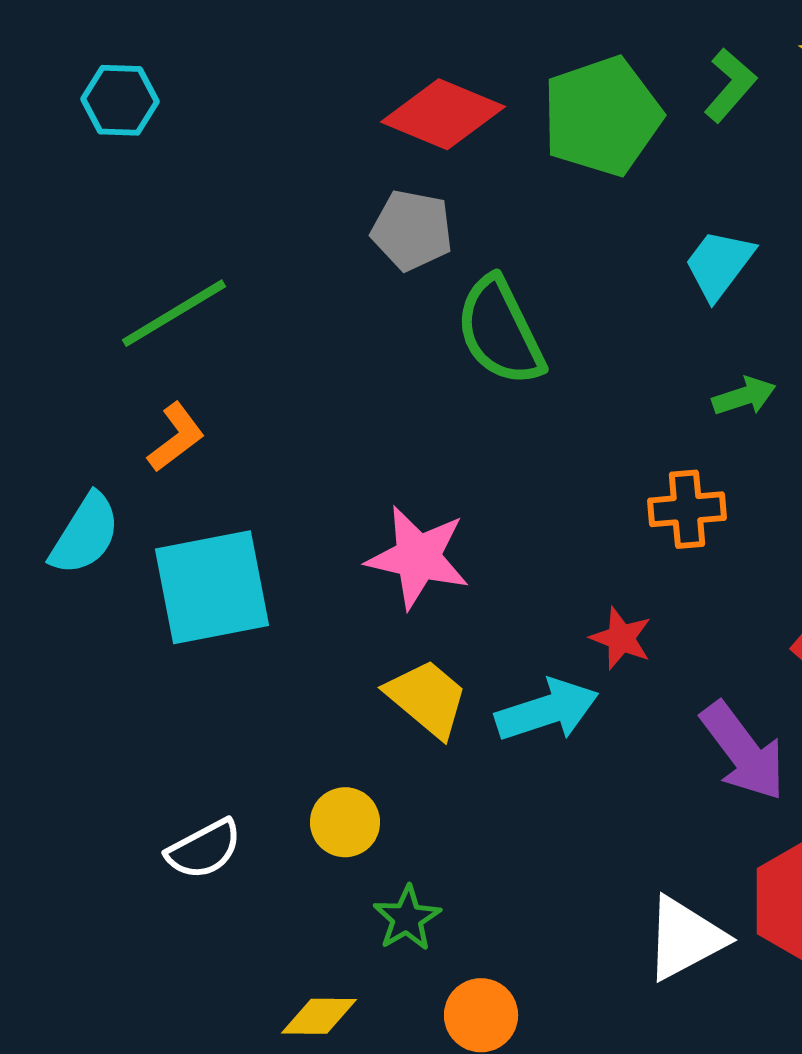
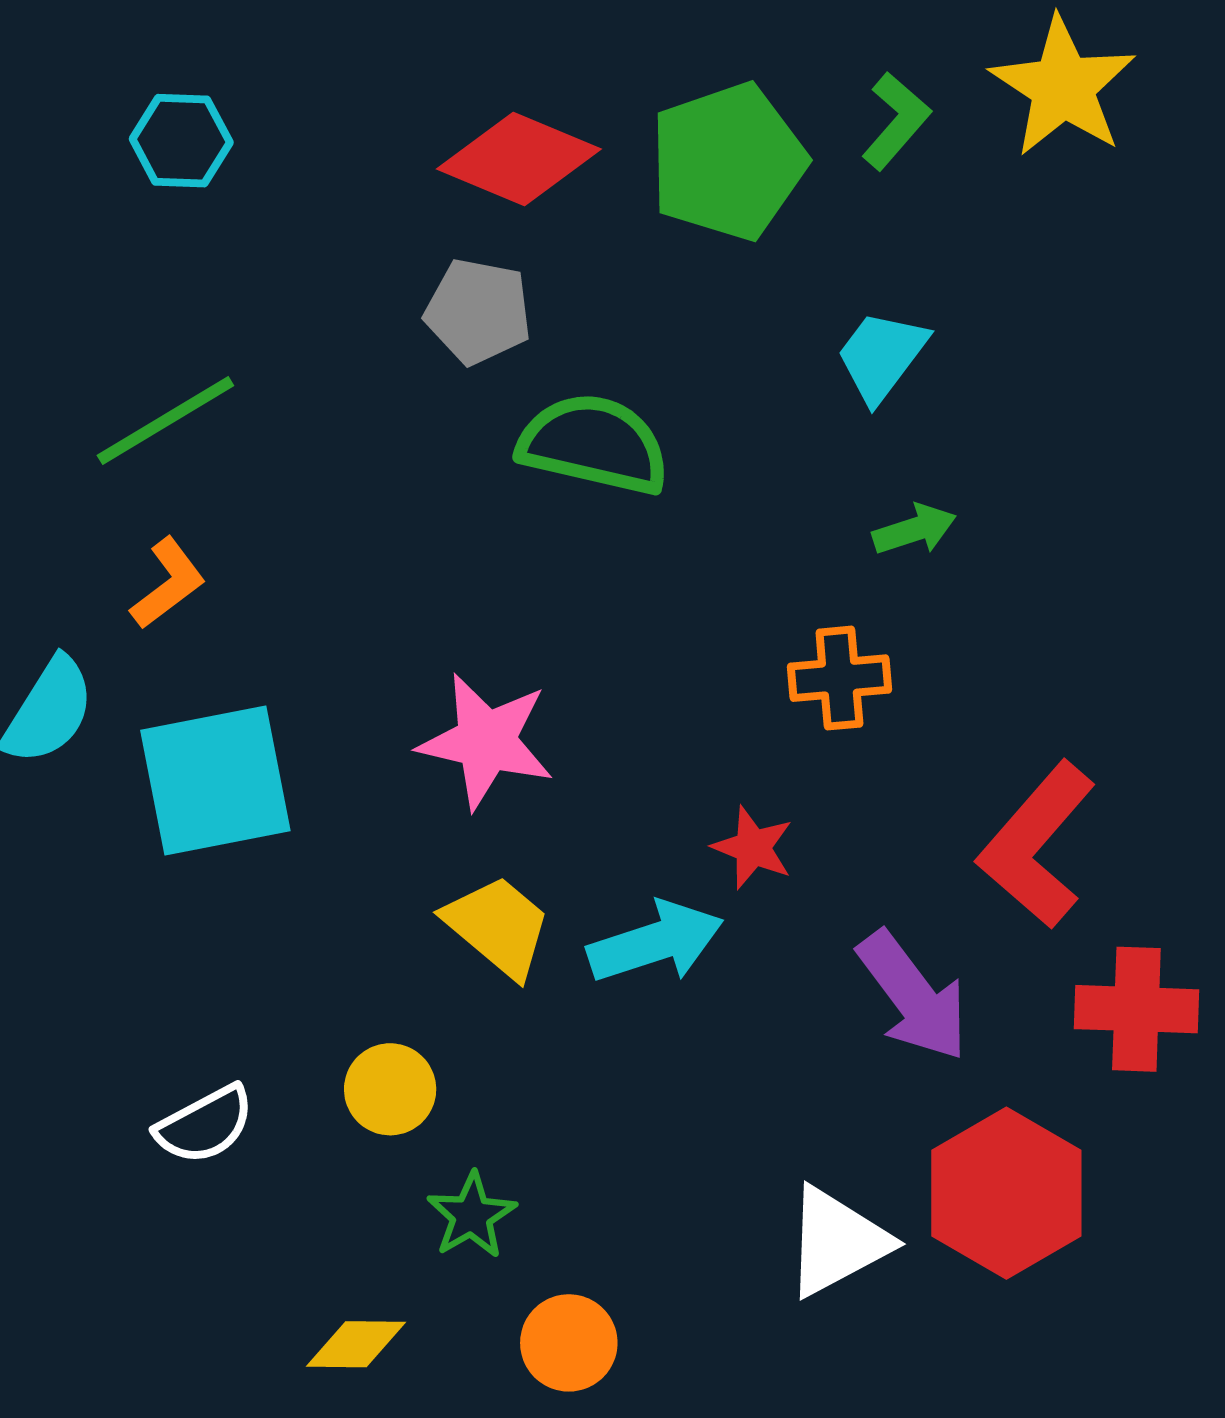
cyan hexagon: (120, 100) -> (181, 141), moved
green semicircle: (500, 331) -> (594, 444), turned 129

